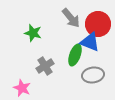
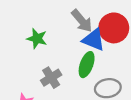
blue triangle: (90, 42) -> (94, 40), moved

